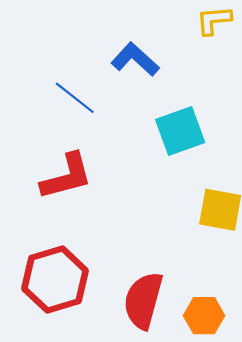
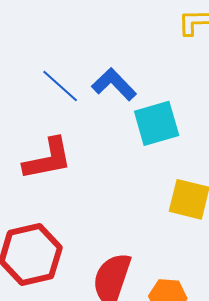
blue L-shape: (135, 59) -> (114, 84), moved

